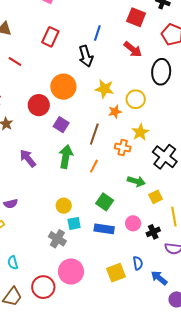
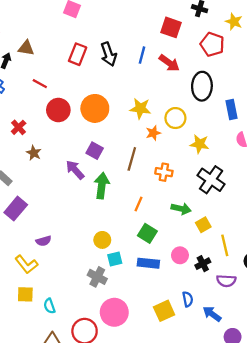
blue line: (97, 33) -> (142, 55), moved
black arrow: (86, 56) -> (109, 54), moved
red circle: (39, 105) -> (58, 110), moved
yellow star: (140, 132) -> (200, 144), moved, turned -30
purple arrow: (28, 158) -> (75, 170), moved
orange line: (94, 166) -> (138, 204), moved

